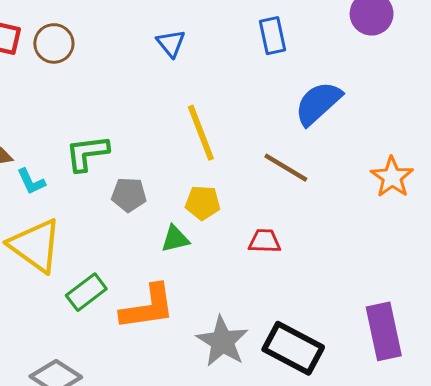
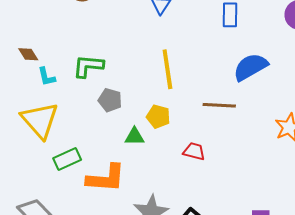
brown line: (286, 168) -> (219, 105), turned -40

